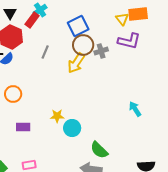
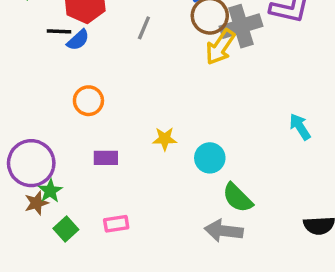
gray cross: (101, 51) -> (241, 26), size x1.6
yellow arrow: (76, 63) -> (220, 47), moved
cyan circle: (72, 128) -> (210, 158), moved

